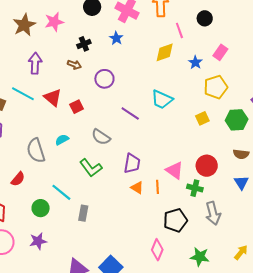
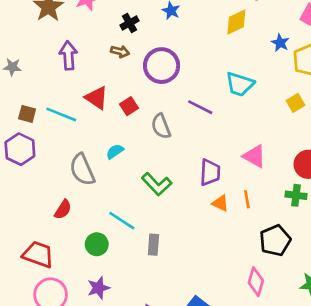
blue star: (195, 62) -> (280, 43), moved
purple circle: (104, 79) -> (162, 66), size x1.4
cyan line: (23, 94) -> (61, 114), moved
gray semicircle: (101, 137) -> (161, 126), moved, turned 42
pink triangle: (174, 170) -> (254, 156), moved

